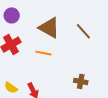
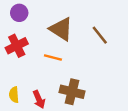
brown cross: (81, 81) -> (72, 92), moved, size x1.5
yellow semicircle: (11, 88) -> (14, 95), turned 48

